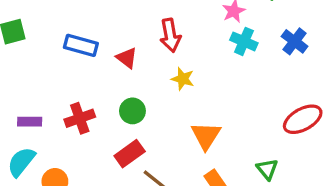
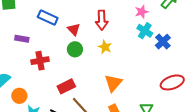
blue cross: (295, 41) -> (163, 42), moved
green circle: (132, 111) -> (75, 49), moved
purple rectangle: (30, 122) -> (22, 39), moved

